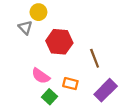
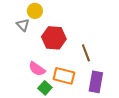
orange rectangle: (70, 84) -> (64, 76), size x1.5
purple rectangle: (106, 90) -> (96, 82), turned -35

